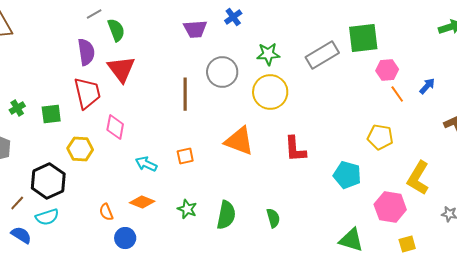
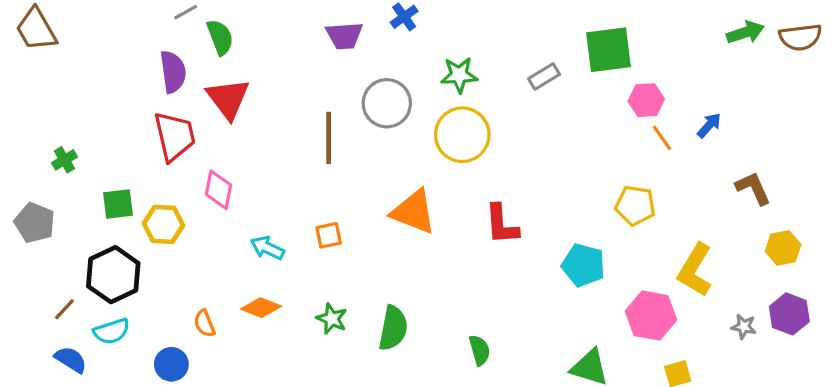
gray rectangle: (322, 55) -> (544, 77), size x0.6
green square: (51, 114) -> (118, 204), moved
green semicircle: (273, 218) -> (480, 350), moved
blue circle: (125, 238) -> (171, 364), moved

